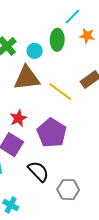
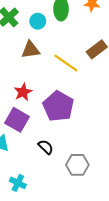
brown triangle: (27, 78) -> (31, 50), size x0.7
black semicircle: (38, 171) -> (46, 147), size x0.7

